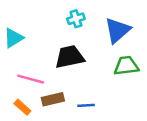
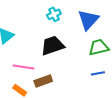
blue line: (86, 105) -> (98, 73), moved

